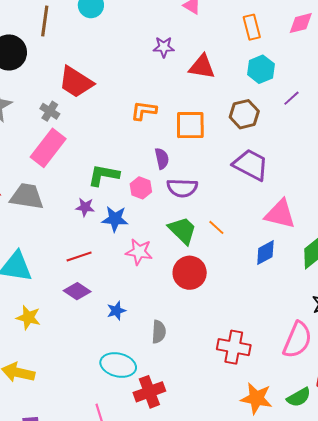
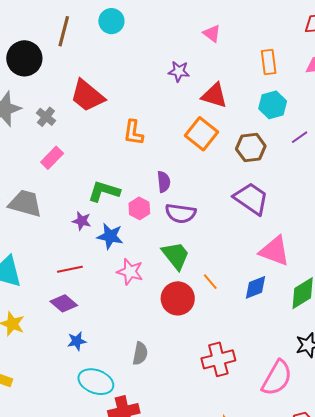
gray cross: (50, 111) -> (46, 117), moved
orange L-shape: (144, 111) -> (133, 133), moved, turned -96
orange square: (190, 125) -> (201, 134), moved, turned 32
pink rectangle: (48, 148) -> (52, 158), size x0.6
orange line: (216, 227) -> (210, 282), moved
blue star: (116, 311) -> (77, 341), moved
red cross: (234, 347) -> (218, 359), moved, turned -32

